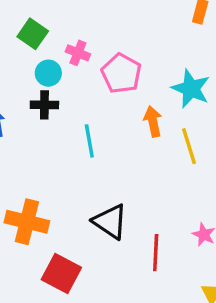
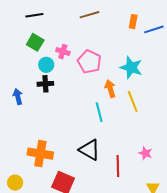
cyan line: (89, 141) -> (99, 112), moved

